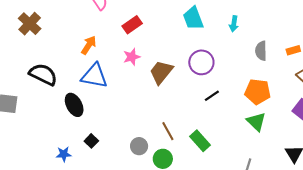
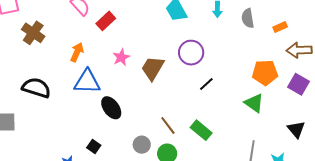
brown cross: (30, 24) -> (33, 33), moved
red rectangle: (132, 25) -> (106, 21), moved
gray semicircle: (261, 51) -> (248, 18), moved
orange pentagon: (258, 92) -> (265, 73), moved
black ellipse: (74, 105) -> (111, 108), moved

